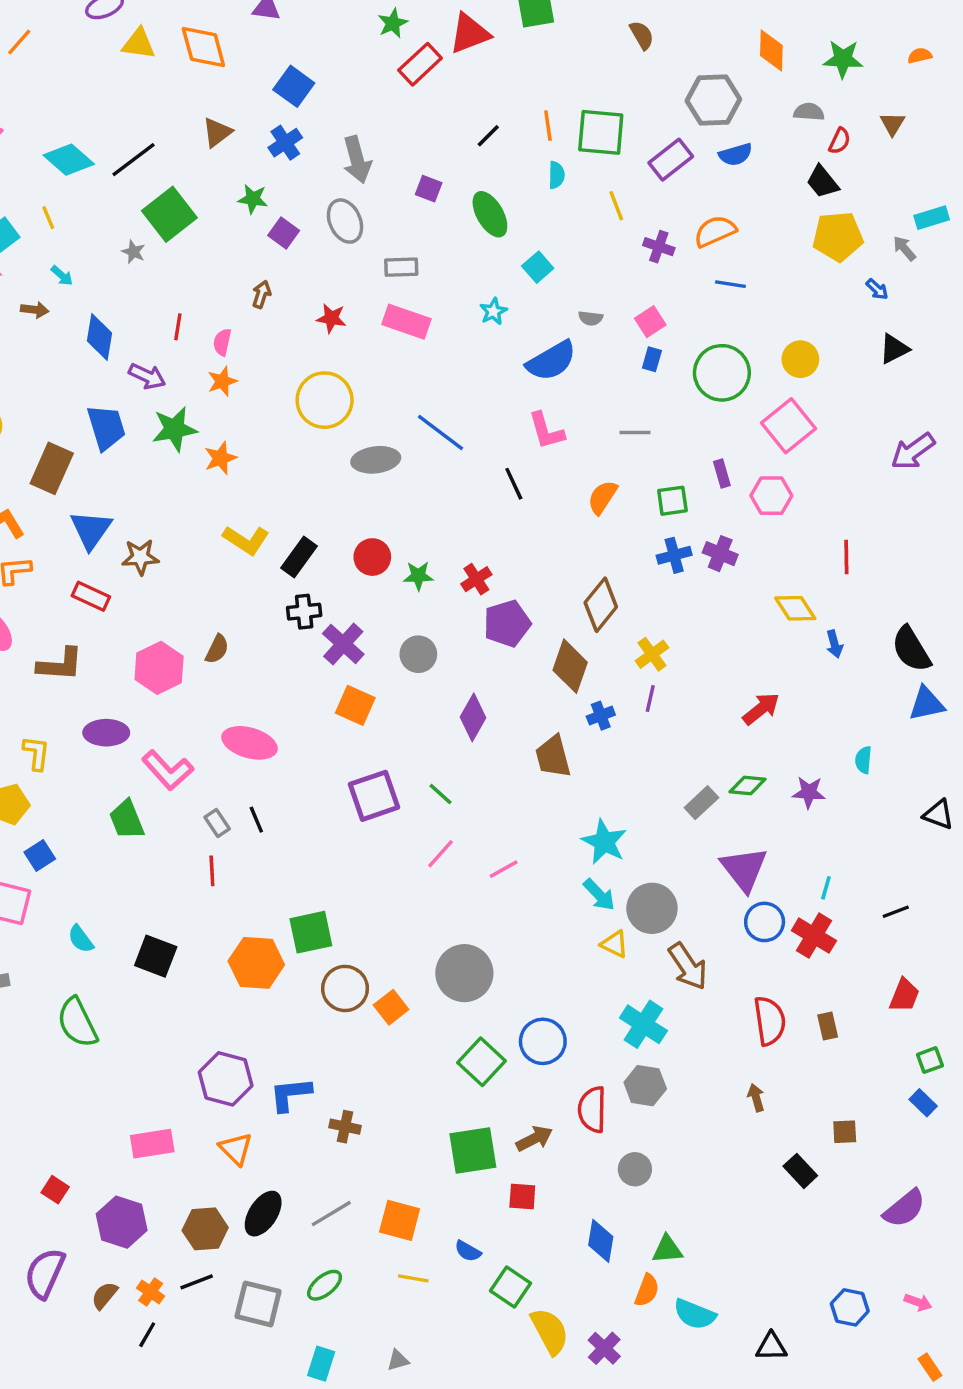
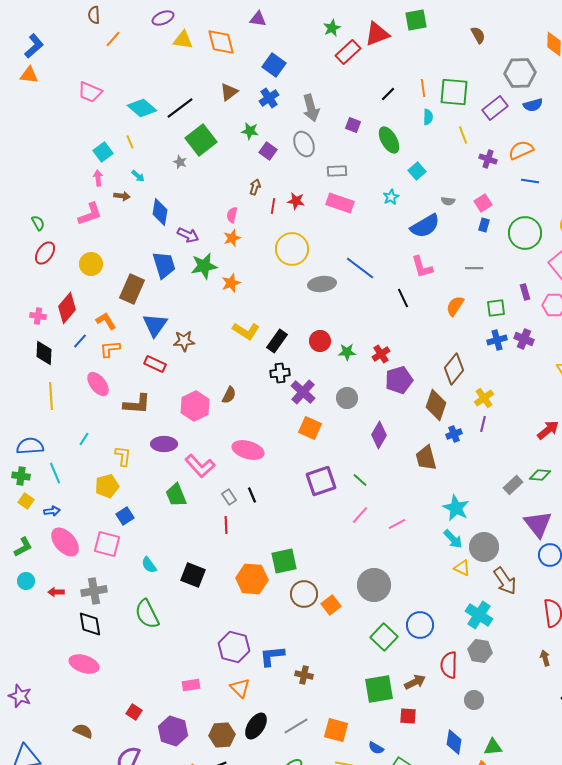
red line: (178, 327) -> (273, 206), moved
pink rectangle: (152, 1144) -> (191, 685), size x0.7

